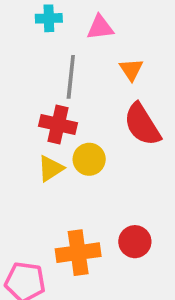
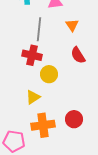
red semicircle: (142, 124) -> (78, 55), size x0.7
yellow triangle: (51, 168) -> (33, 97), moved

